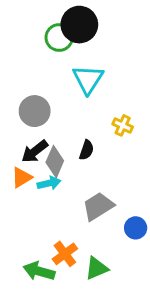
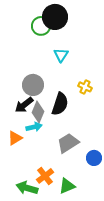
cyan triangle: (88, 79) -> (61, 55), size x0.7
gray circle: (35, 111) -> (33, 85), moved
black semicircle: (87, 150) -> (60, 104), size x1.6
orange triangle: (22, 177) -> (15, 138), moved

